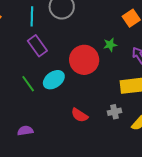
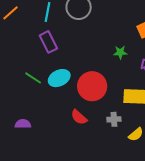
red circle: (84, 60) -> (92, 86), moved
green line: (28, 84) -> (33, 78), turned -30

